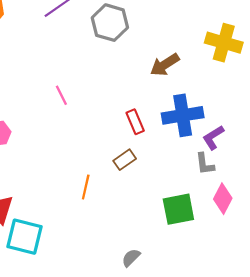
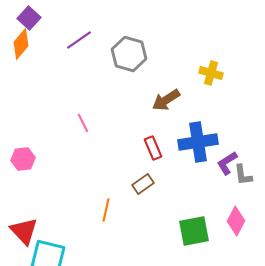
yellow cross: (224, 43) -> (211, 73), moved, size x0.7
brown arrow: (165, 65) -> (166, 100), moved
gray L-shape: (205, 164) -> (243, 175), moved

